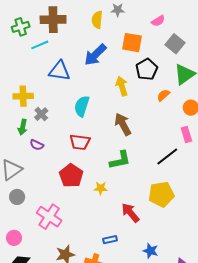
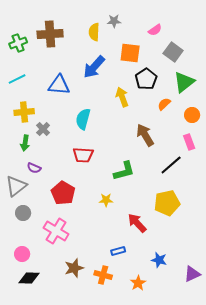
cyan line: (40, 45) -> (17, 79), moved
brown arrow: (123, 124) -> (145, 135), moved
purple semicircle: (37, 145) -> (34, 168), moved
red pentagon: (71, 176) -> (63, 193), moved

